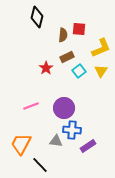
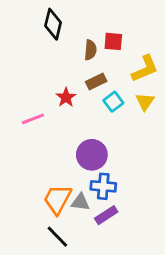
pink line: (31, 106) -> (33, 119), moved
orange trapezoid: (21, 144) -> (57, 199), moved
purple rectangle: (88, 146) -> (106, 215), moved

